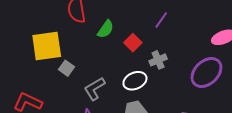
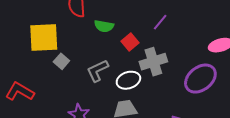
green semicircle: (106, 29) -> (104, 26), turned 60
gray cross: (158, 60) -> (153, 62), size x1.5
gray L-shape: (94, 89) -> (97, 71), moved

